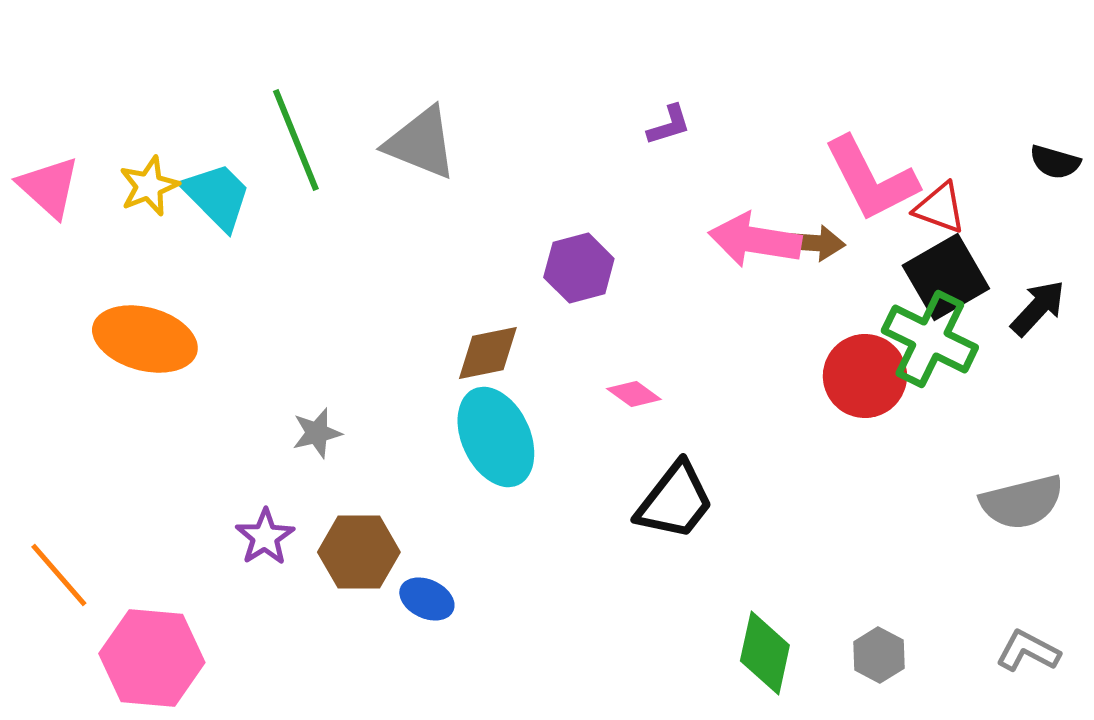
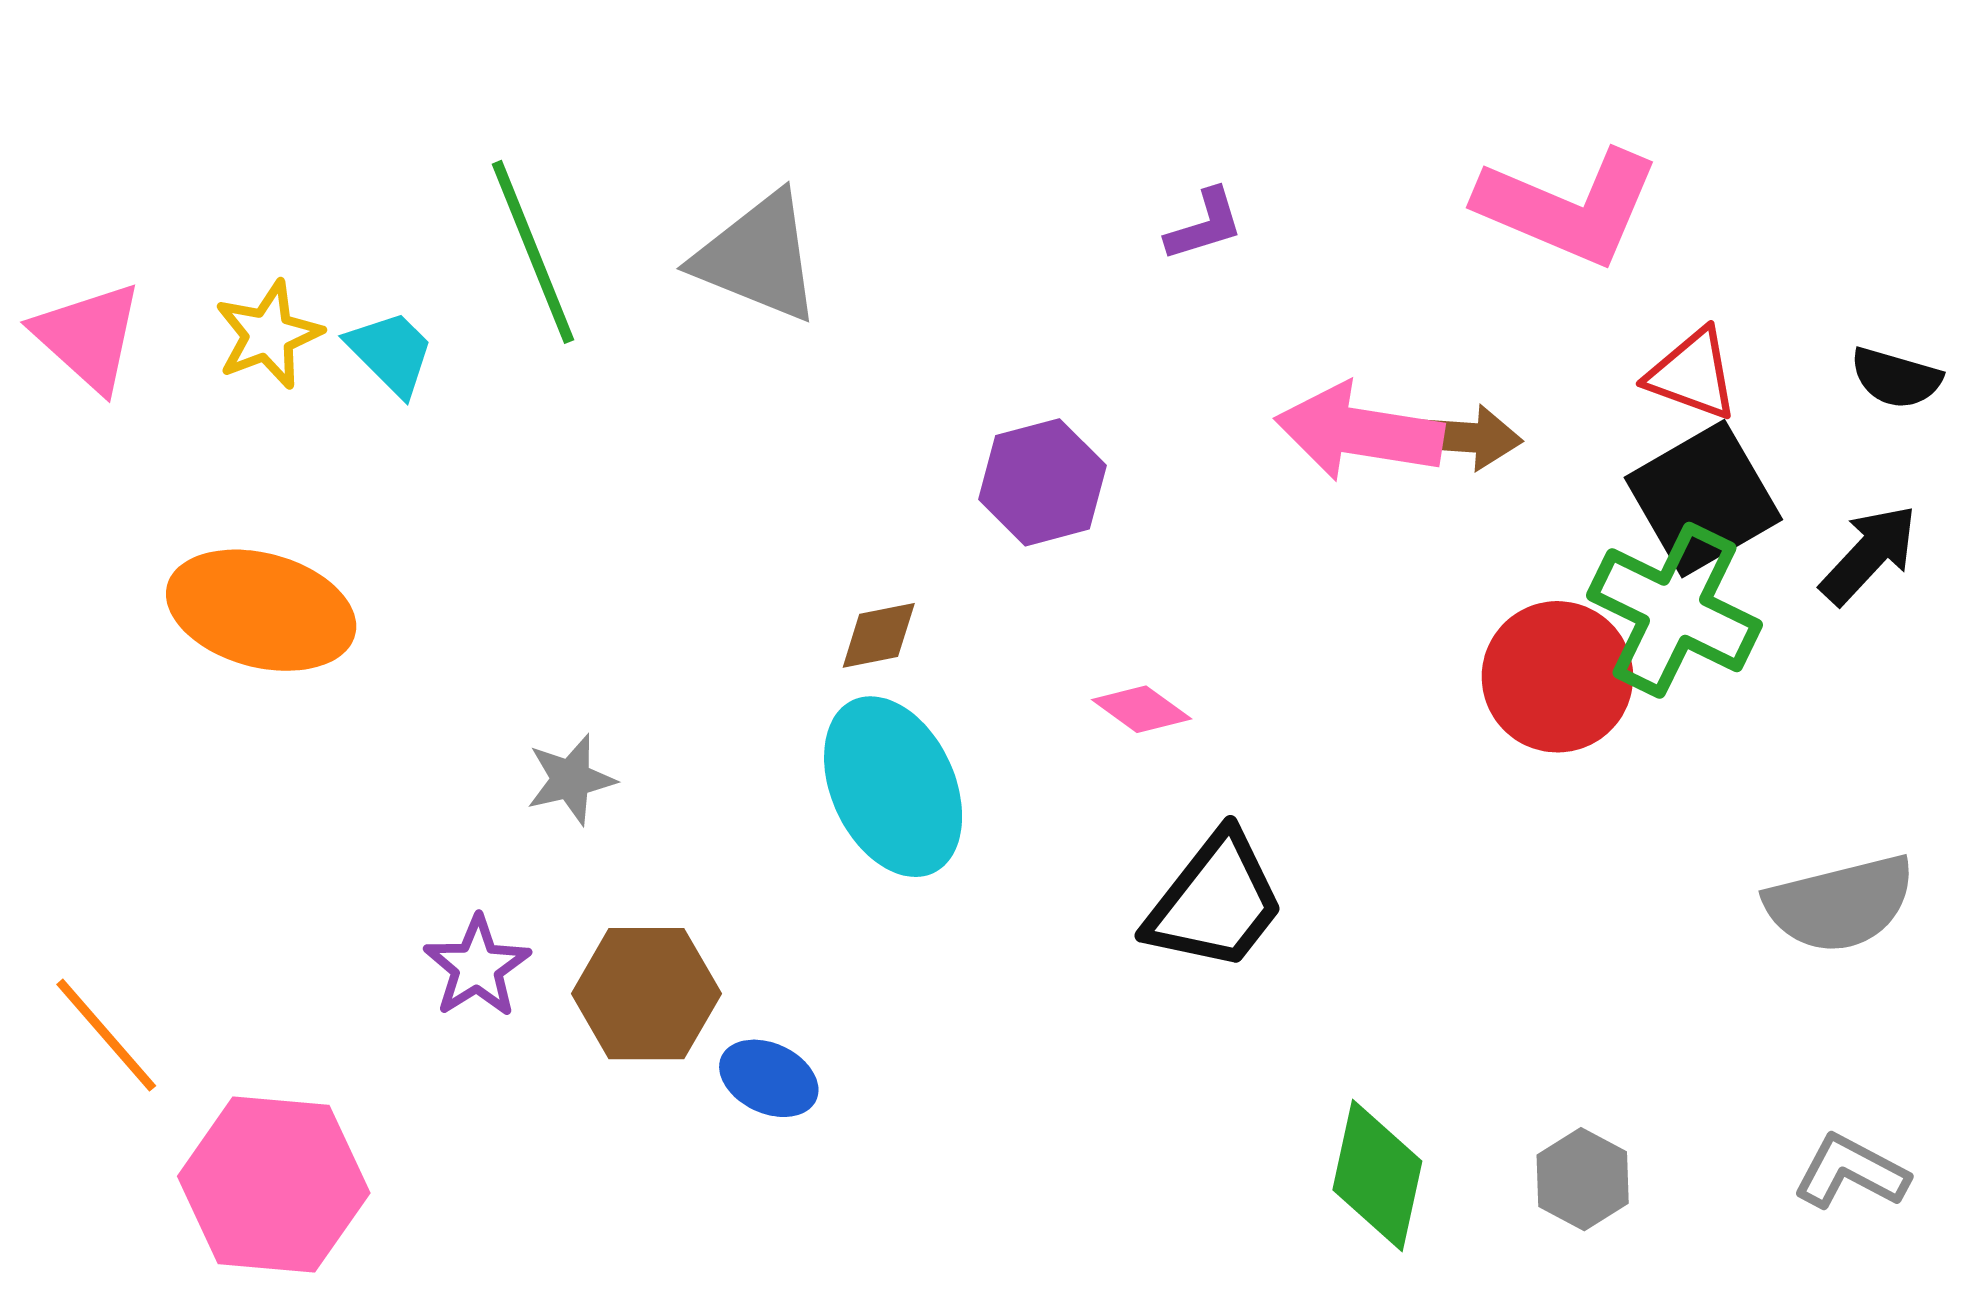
black semicircle: (1055, 162) -> (1896, 378), moved
pink L-shape: (871, 179) -> (1568, 207), moved, turned -40
cyan trapezoid: (217, 196) -> (391, 353), size x0.7
brown diamond: (488, 353) -> (879, 635), size x0.7

